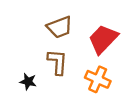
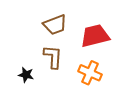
red trapezoid: (103, 39) -> (95, 36), turned 32

